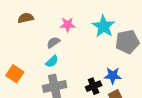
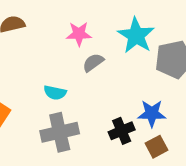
gray semicircle: (53, 42) -> (93, 62), moved
cyan semicircle: (52, 61) -> (55, 93), turned 56

